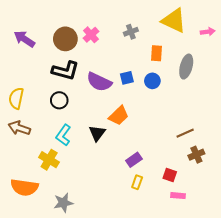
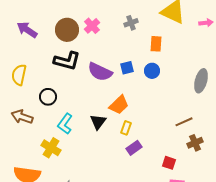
gray ellipse: (186, 67) -> (201, 81), moved
yellow semicircle: (16, 98) -> (19, 75), moved
black circle: (59, 100) -> (48, 97), moved
yellow rectangle: (137, 182) -> (126, 128), moved

